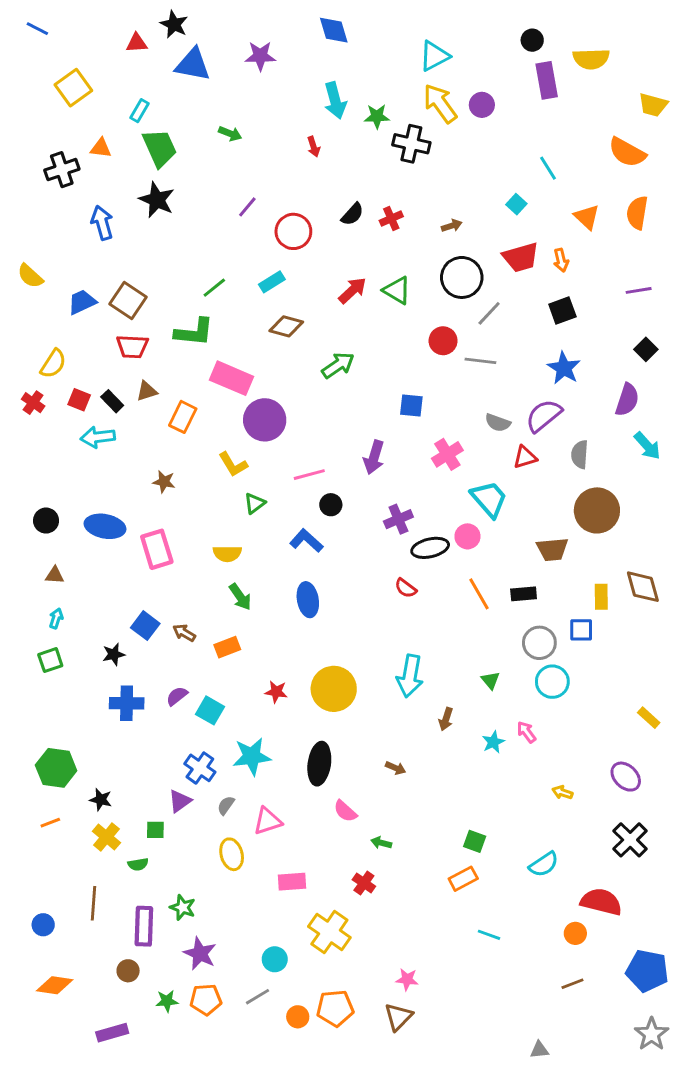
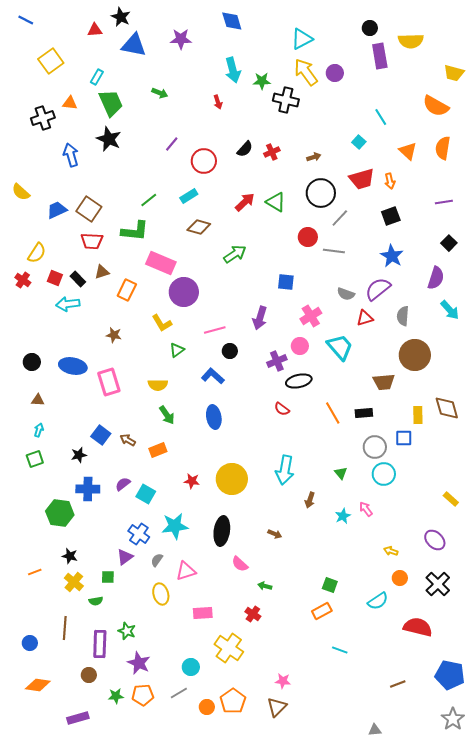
pink circle: (467, 536) -> (300, 346), moved
green hexagon: (56, 768) -> (60, 513), moved
orange circle: (575, 933) -> (400, 578), moved
orange pentagon: (335, 1008) -> (233, 701), turned -30

